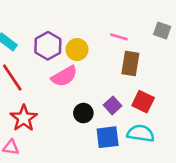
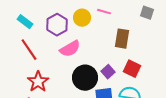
pink line: (119, 37) -> (104, 12), moved
yellow circle: (77, 50) -> (82, 18), moved
black circle: (83, 113) -> (85, 78), size x1.6

